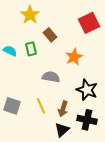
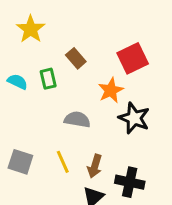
yellow star: (30, 15) -> (31, 29), moved
red square: (89, 23) -> (133, 58), moved
black star: (87, 90) -> (134, 118), moved

